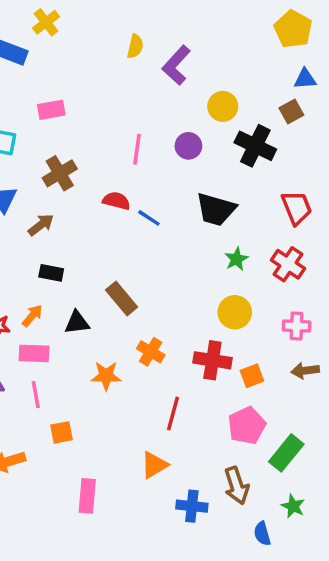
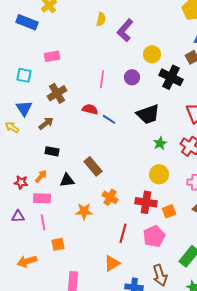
black trapezoid: (216, 209) -> (148, 114), turned -35
pink pentagon: (247, 426) -> (154, 236), moved

